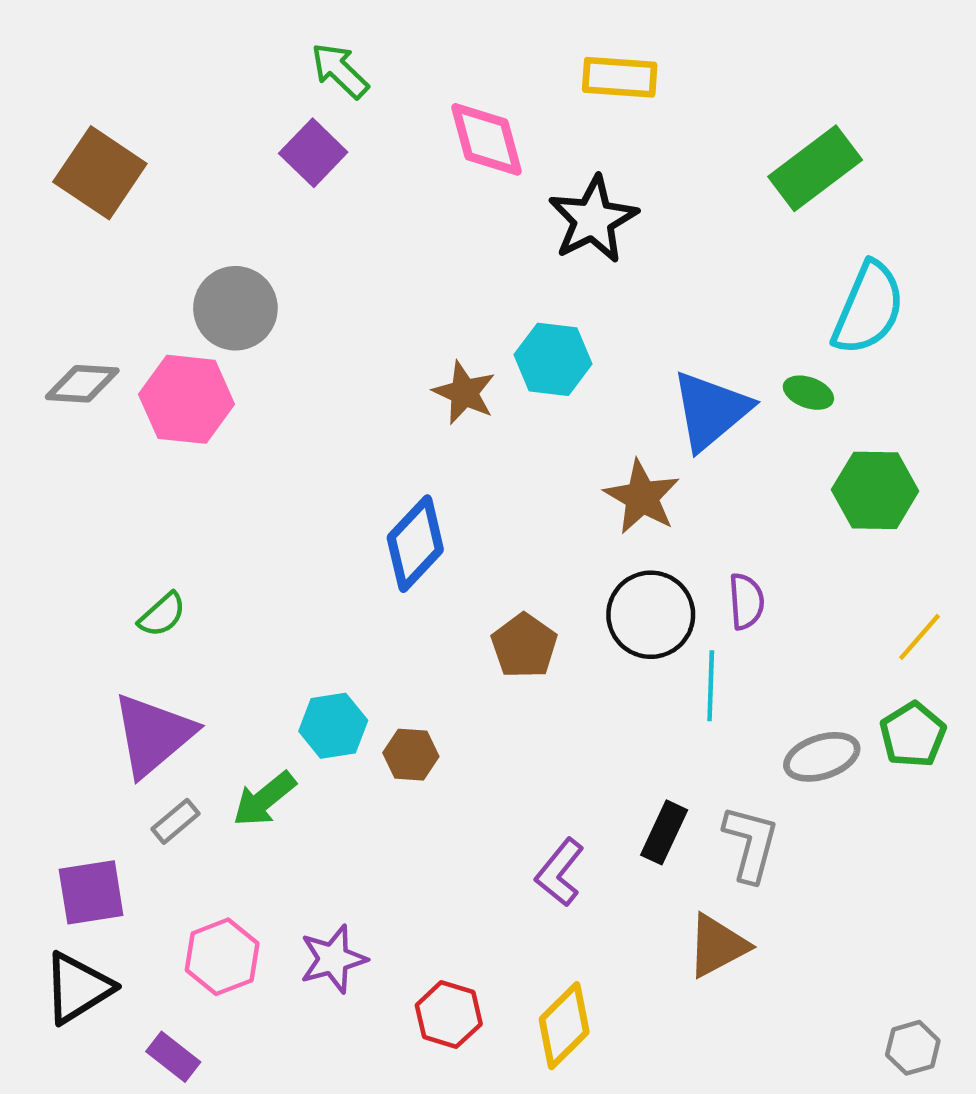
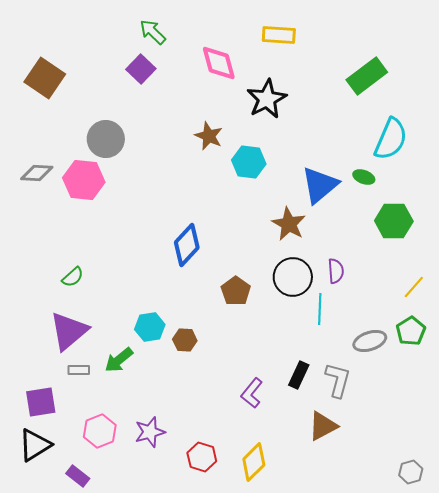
brown star: (464, 393) -> (209, 136), moved
gray rectangle: (175, 821) -> (79, 370), turned 40

